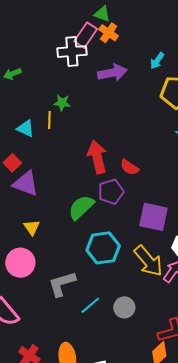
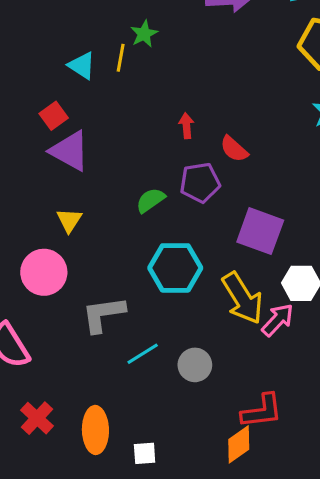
green star: (62, 103) -> (144, 34), turned 30
red arrow: (97, 157) -> (186, 126), size x0.5
green semicircle: (81, 207) -> (150, 200), size x0.7

